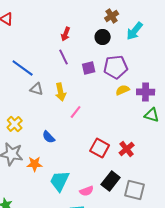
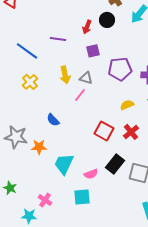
red arrow: (66, 34) -> (87, 27), moved
purple line: (64, 57) -> (58, 39), moved, turned -56
purple pentagon: (116, 67) -> (120, 69), moved
gray triangle: (37, 89) -> (86, 78), moved
yellow semicircle: (123, 90) -> (127, 105), moved
yellow cross: (15, 124) -> (30, 82), moved

